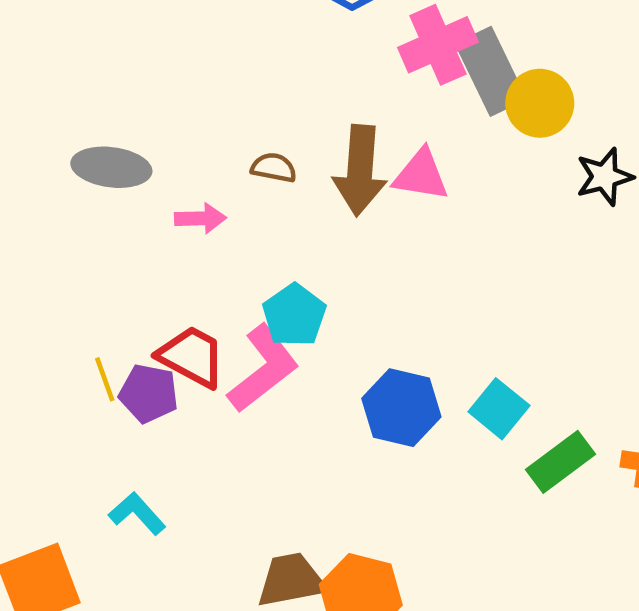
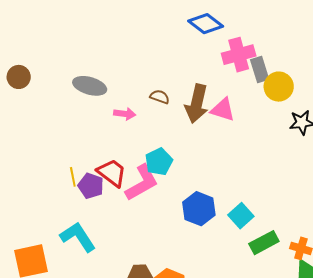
gray rectangle: (491, 71) -> (260, 70), size x0.7
cyan L-shape: (137, 513) -> (78, 237), size x1.5

